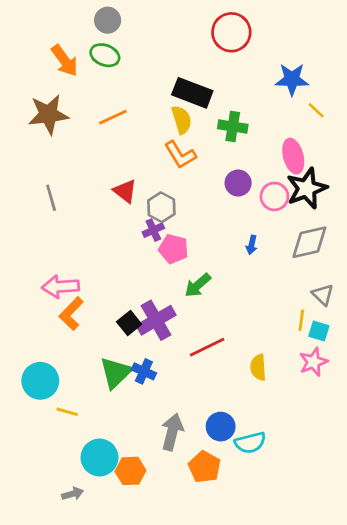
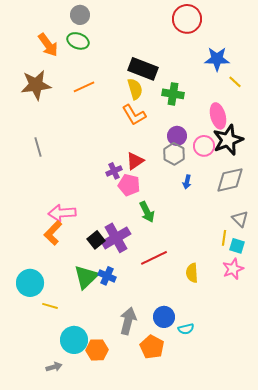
red circle: (231, 32) -> (187, 19), moved
red triangle: (125, 191) -> (135, 161), moved, turned 48
gray hexagon: (161, 207) -> (174, 154), moved
green arrow: (198, 285) -> (147, 212), turned -75
pink arrow: (60, 287) -> (62, 213), moved
cyan semicircle: (250, 443) -> (186, 329), size x0.7

